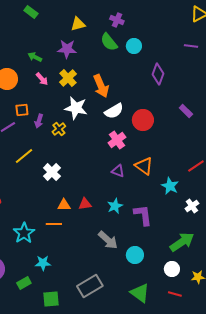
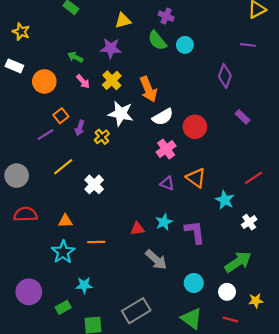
purple diamond: (158, 74) -> (225, 76), moved
orange square: (22, 110) -> (61, 116), turned -32
red triangle: (85, 204) -> (137, 229), moved
orange triangle: (64, 205) -> (65, 221), moved
cyan circle: (135, 255) -> (194, 283), moved

